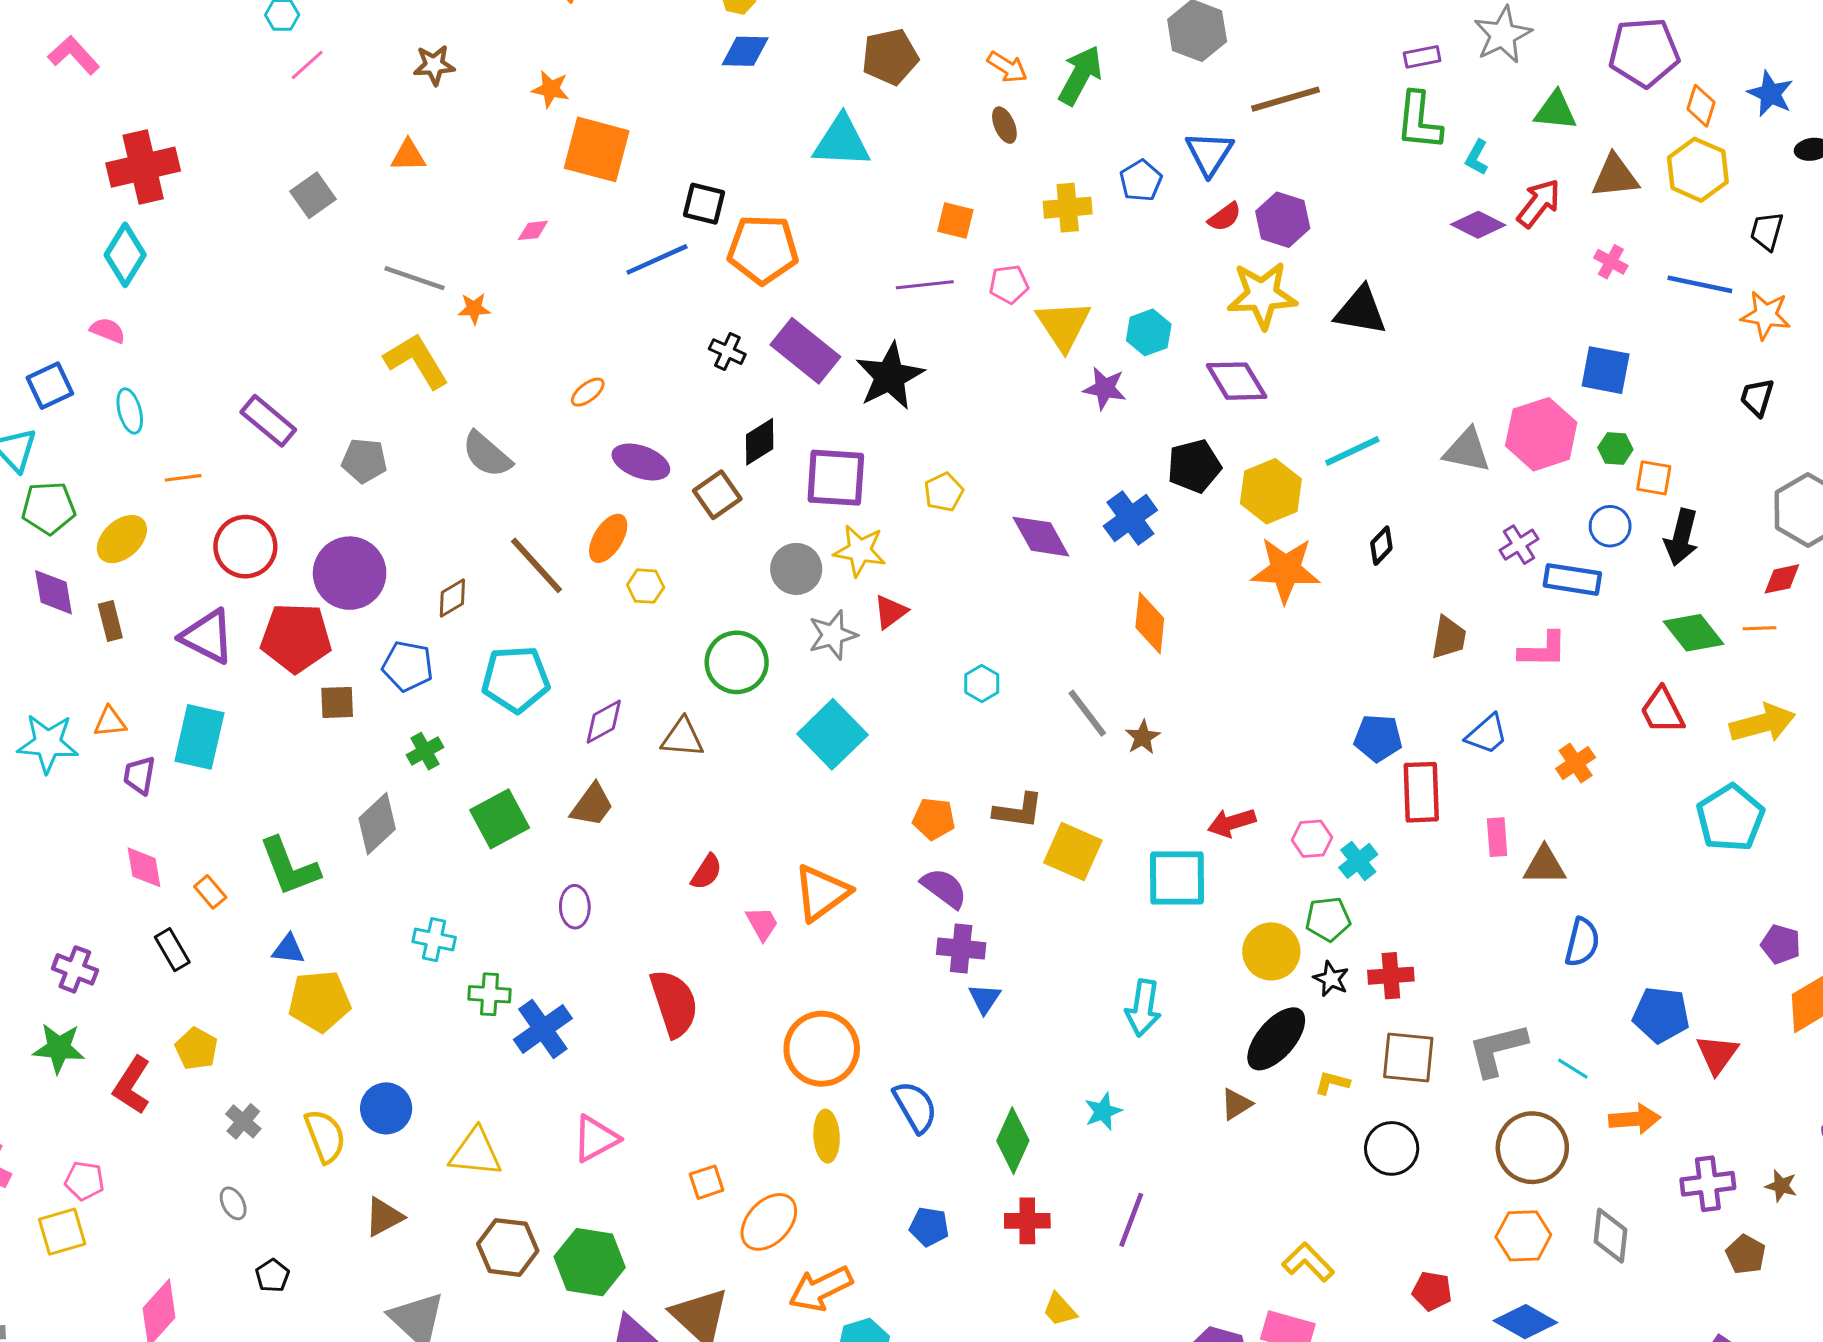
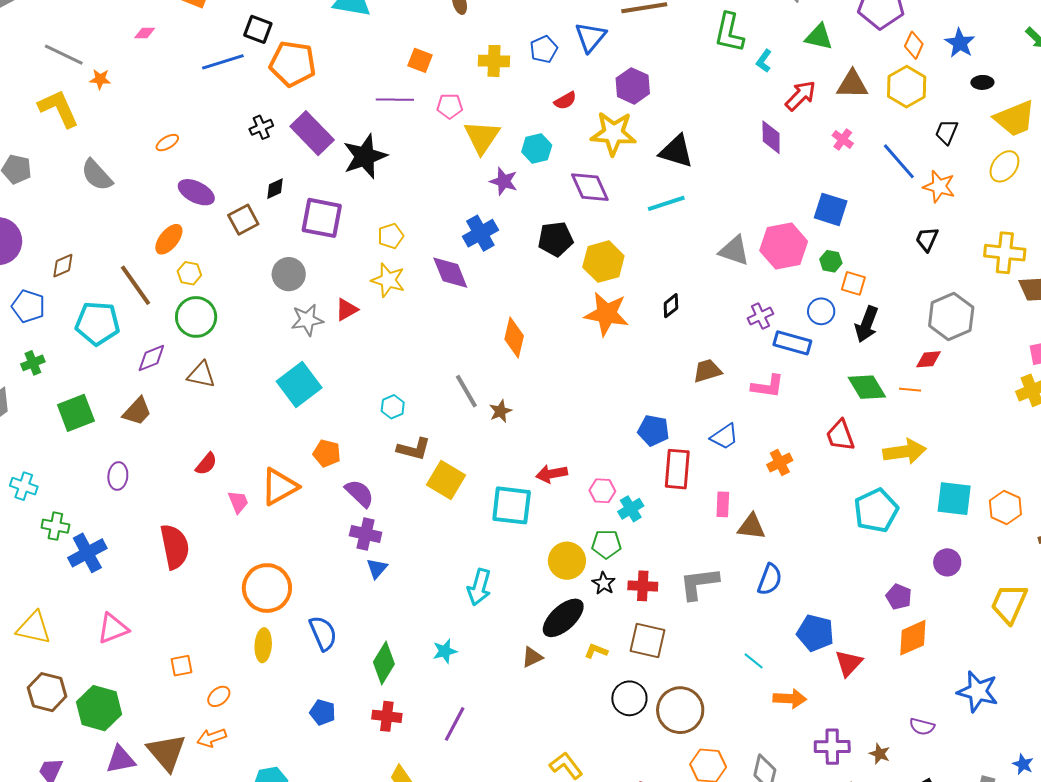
red semicircle: (1225, 217) -> (565, 101), moved
purple diamond: (1478, 225) -> (771, 137), moved, turned 56
blue line: (1700, 284) -> (899, 161), turned 30
black cross: (727, 352) -> (261, 127), turned 35
black diamond: (760, 442) -> (275, 189), size x0.7
cyan line: (1352, 451) -> (666, 203), moved
blue cross: (1130, 518) -> (480, 233), moved
yellow star: (860, 551) -> (388, 280), moved
brown line: (536, 565) -> (136, 285), moved
brown trapezoid: (1449, 638) -> (707, 371), turned -124
green circle: (737, 662) -> (196, 317), moved
cyan hexagon: (982, 684) -> (393, 407), moved
orange pentagon: (934, 819) -> (327, 453), moved
gray L-shape: (1497, 1050) -> (699, 583), moved
brown circle: (1532, 1148) -> (680, 710), moved
orange ellipse: (769, 1222) -> (219, 696), size x0.6
orange arrow: (821, 1289) -> (212, 738), moved, size x0.7

